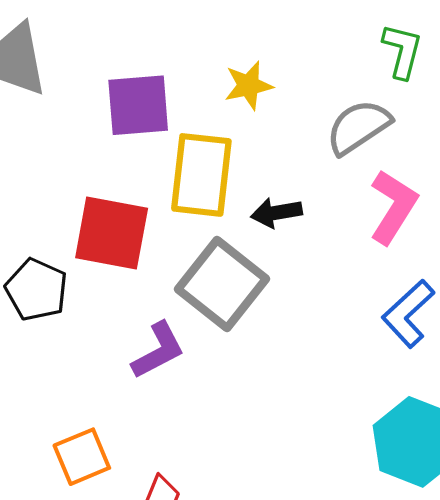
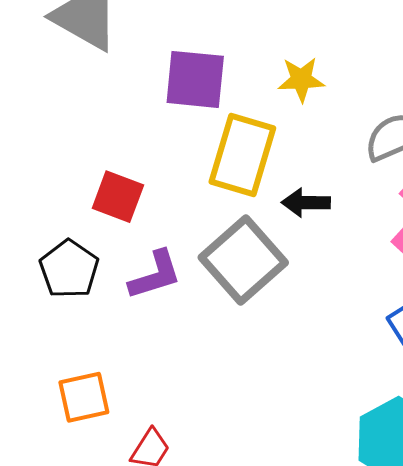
red square: (112, 233) -> (118, 197), moved, size x0.7
black pentagon: (36, 290) -> (69, 269), moved
purple L-shape: (158, 351) -> (155, 275), moved

